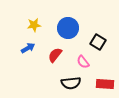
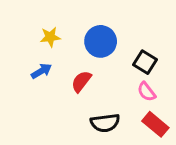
pink semicircle: (83, 62) -> (146, 92), moved
red rectangle: (105, 84) -> (155, 124), turned 36

